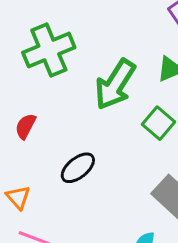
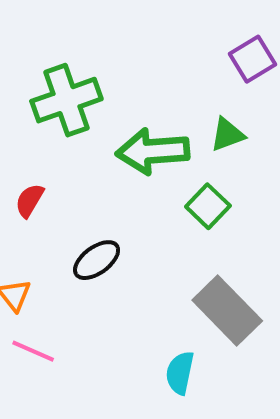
green arrow: (115, 84) -> (153, 151), turned 50

